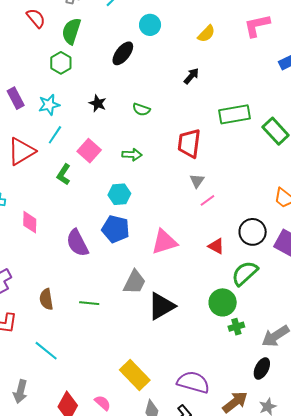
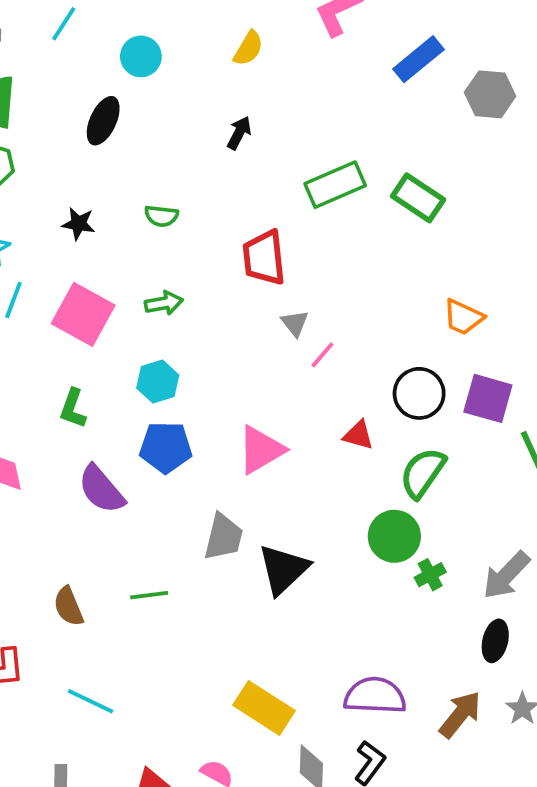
pink square: (89, 151) -> (83, 314), size x1.4
green L-shape: (64, 174) -> (73, 408), moved

